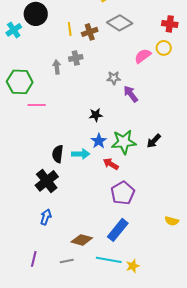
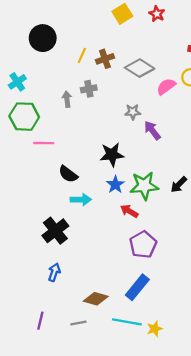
gray diamond: (120, 23) -> (140, 68), moved
yellow line: (70, 29) -> (82, 55), turned 32
cyan cross: (14, 30) -> (17, 82), moved
black star: (96, 115) -> (112, 155), size x1.5
black semicircle: (58, 154) -> (68, 174), moved, turned -60
cyan arrow: (81, 154) -> (81, 200), moved

